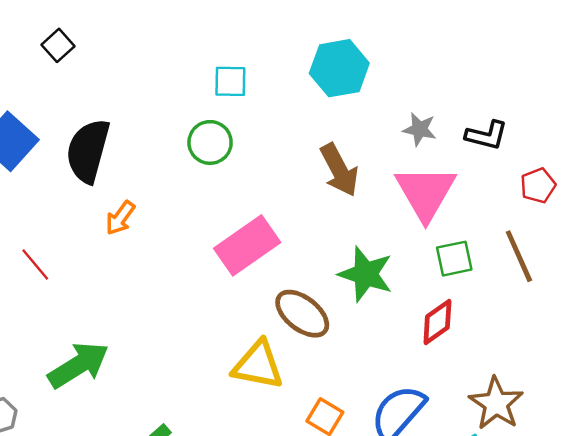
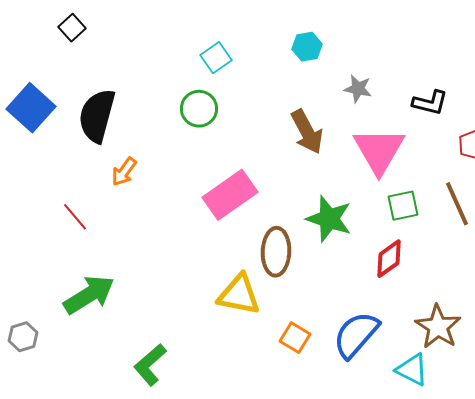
cyan hexagon: (339, 68) -> (307, 47), size x0.6
cyan square: (230, 81) -> (216, 58), turned -36
gray star: (420, 129) -> (358, 89), moved
red line: (35, 265) -> (75, 217), moved
brown ellipse: (302, 314) -> (276, 252), turned 54

